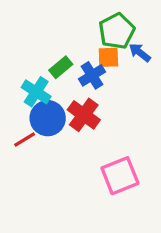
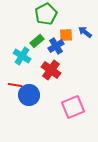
green pentagon: (117, 31) -> (46, 14), moved
blue circle: (48, 118) -> (29, 95), moved
red line: (25, 140) -> (15, 85), turned 40

